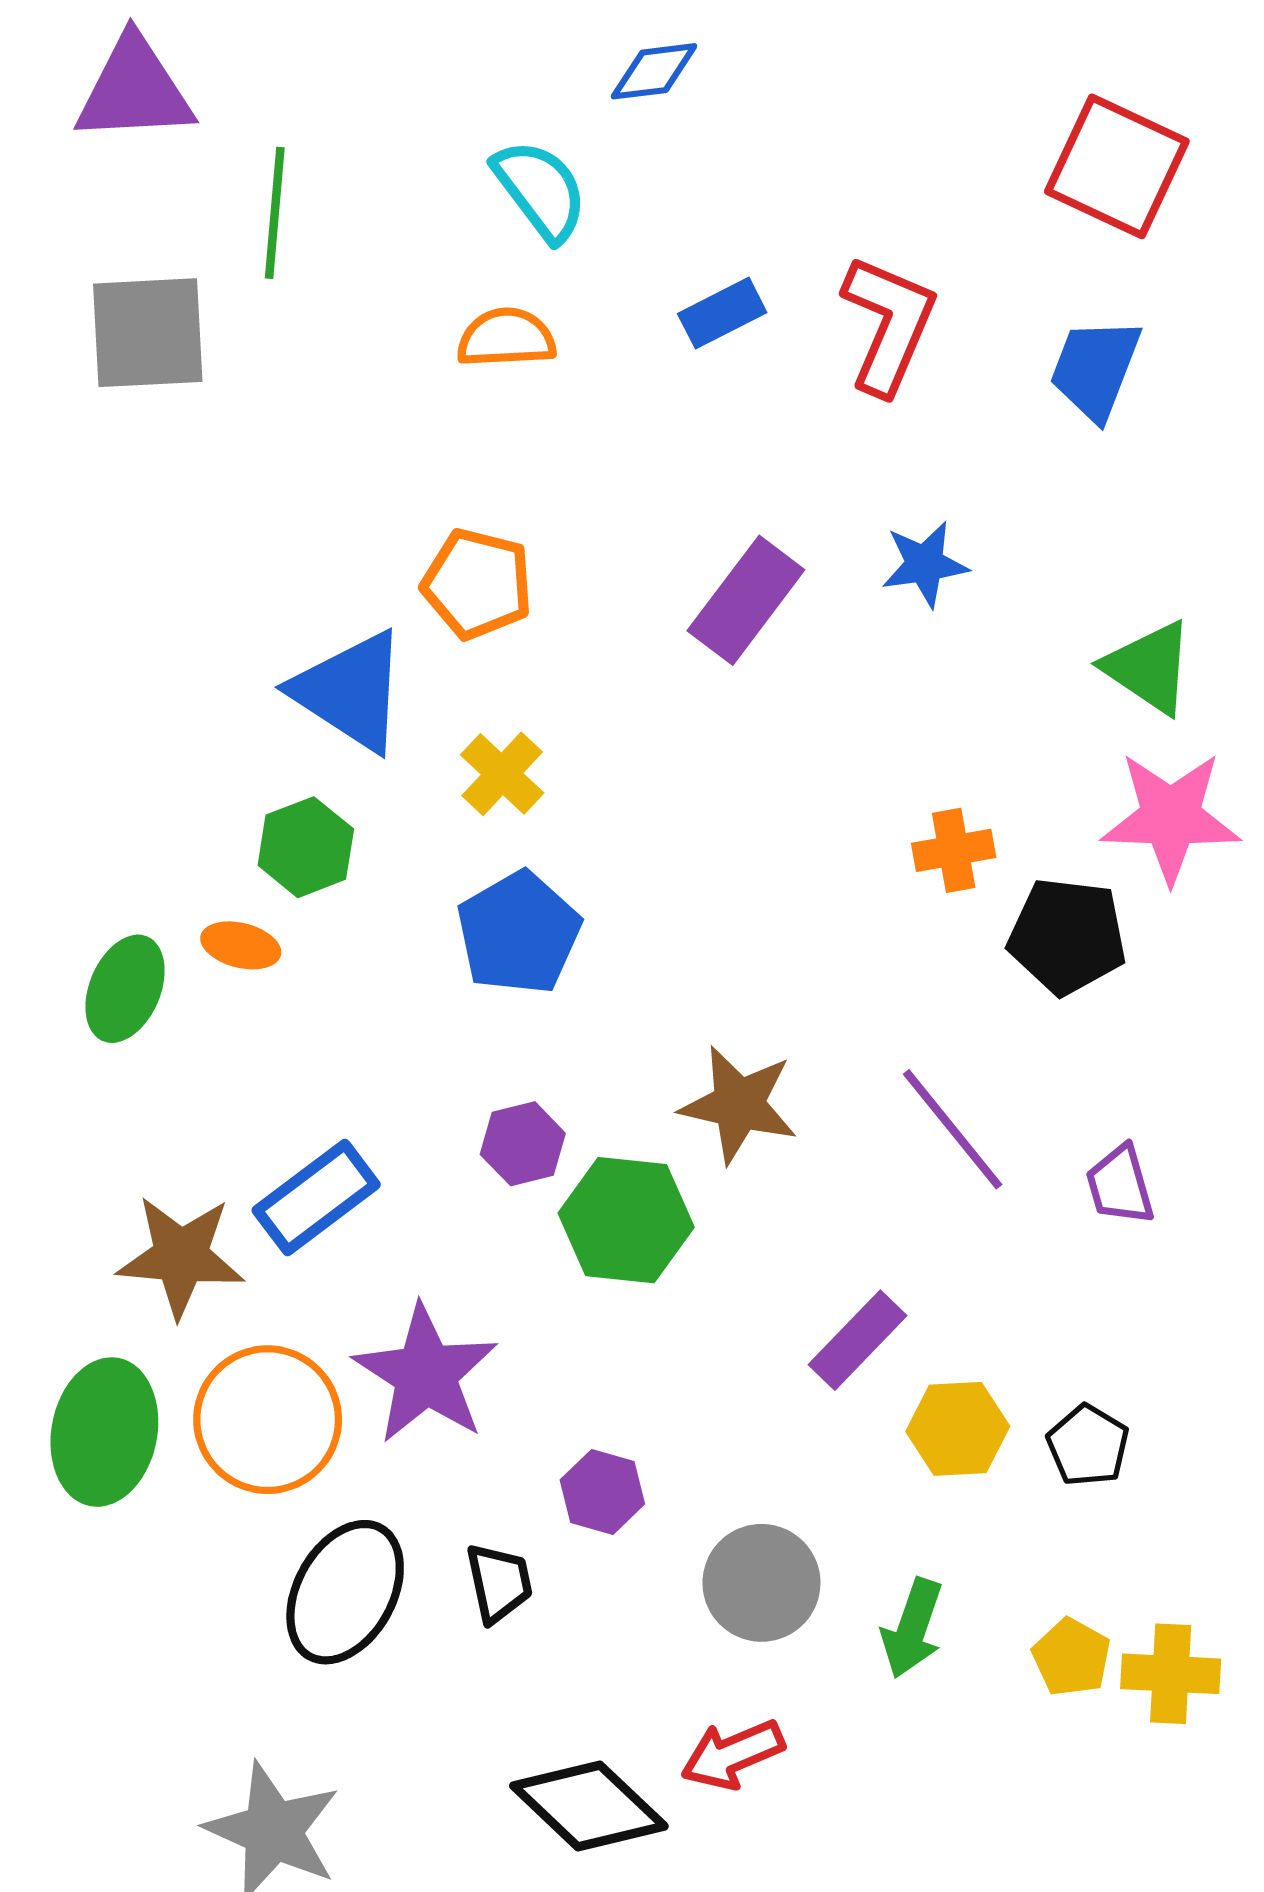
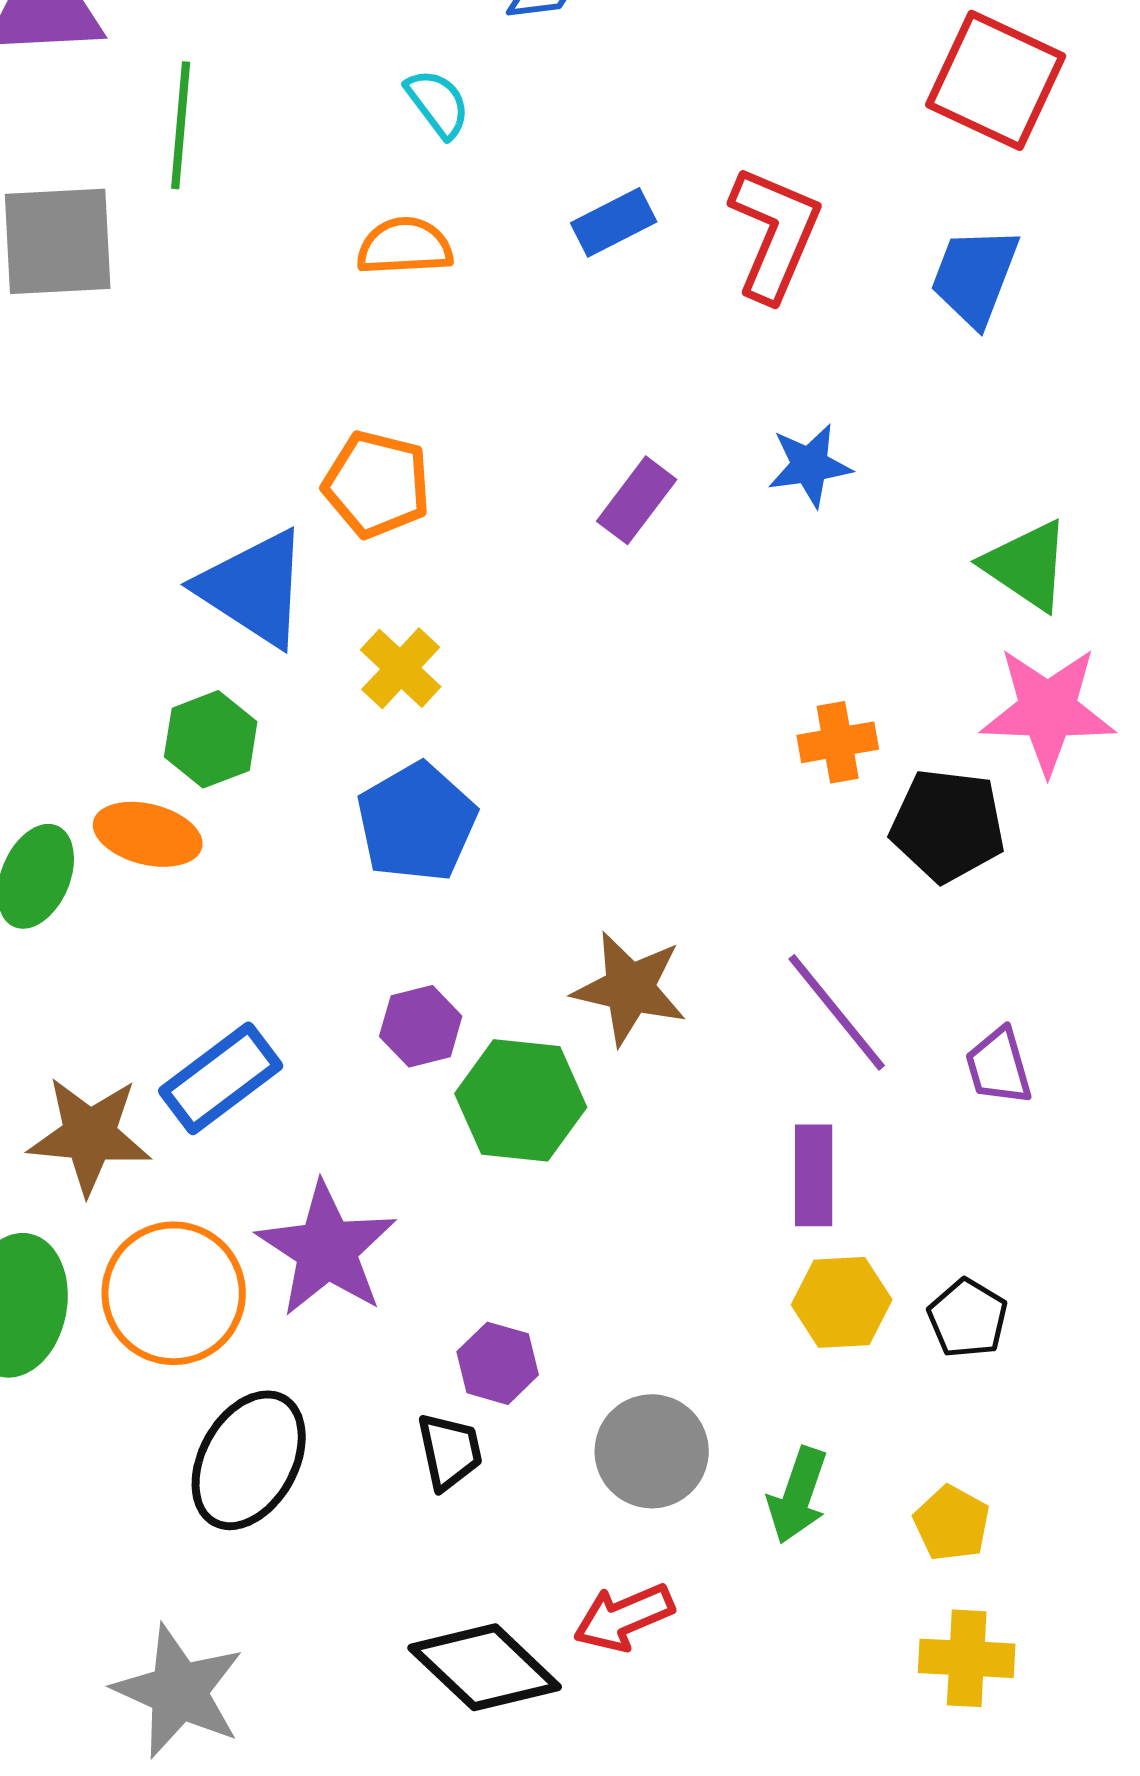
cyan semicircle: (540, 190) -> (438, 103), size x0.7
purple rectangle: (746, 600) -> (637, 500), size x0.7
orange ellipse: (241, 945) -> (148, 834), size x1.4
purple rectangle: (858, 1340) -> (814, 1175), moved, turned -44
black trapezoid: (499, 1583) -> (450, 1451), moved
yellow cross: (1171, 1674) -> (967, 1658), moved

